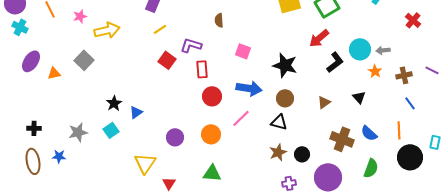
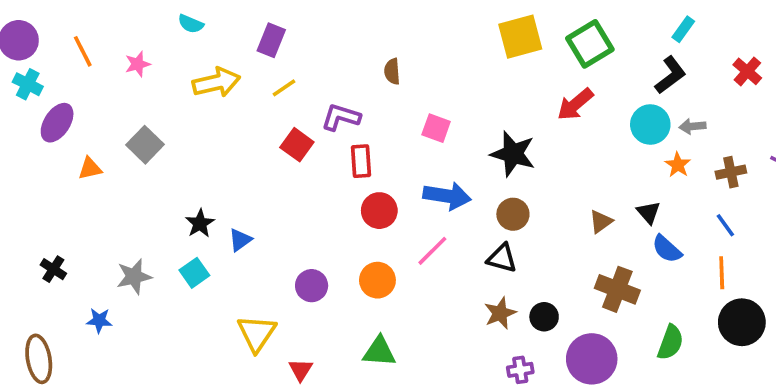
yellow arrow: (107, 30) -> (216, 82), moved
purple ellipse: (31, 61) -> (57, 123), moved
black L-shape: (335, 62) -> (670, 75), moved
brown triangle: (324, 102) -> (601, 222), moved
blue line: (410, 103) -> (725, 225), moved
black cross: (34, 128) -> (53, 269), turned 32
blue semicircle: (369, 133) -> (667, 249), moved
brown ellipse: (33, 161) -> (39, 359), moved

